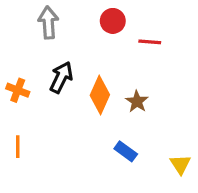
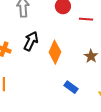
brown star: (137, 101) -> (91, 56), moved

